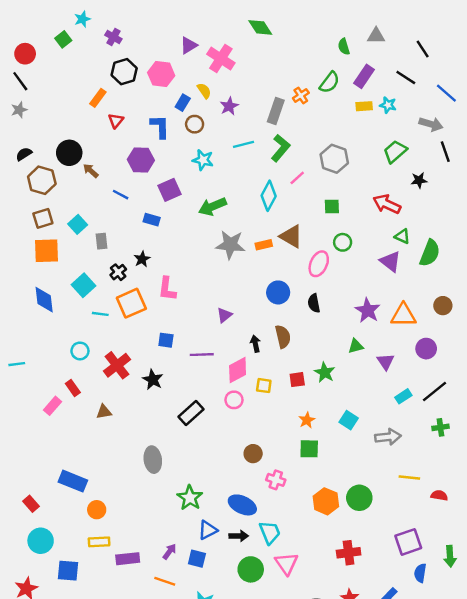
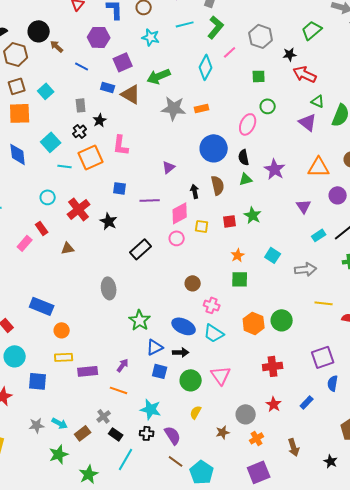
black star: (419, 180) -> (290, 54), moved
brown triangle: (291, 236) -> (131, 94), moved
gray rectangle: (101, 241) -> (81, 105), moved
blue circle: (278, 292) -> (214, 148), size x1.4
purple star: (368, 310) -> (275, 169), moved
green triangle: (356, 346) -> (246, 179), moved
cyan trapezoid: (270, 532) -> (214, 333), moved, turned 145
blue square: (197, 559) -> (160, 371), moved

